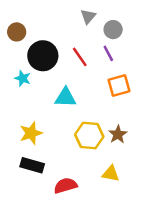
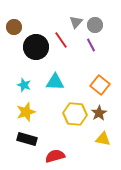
gray triangle: (88, 16) -> (76, 22), moved
red line: (80, 57) -> (61, 40), moved
cyan star: (23, 78) -> (24, 85), moved
orange square: (119, 86) -> (100, 85), moved, turned -36
yellow triangle: (111, 174) -> (103, 139), moved

